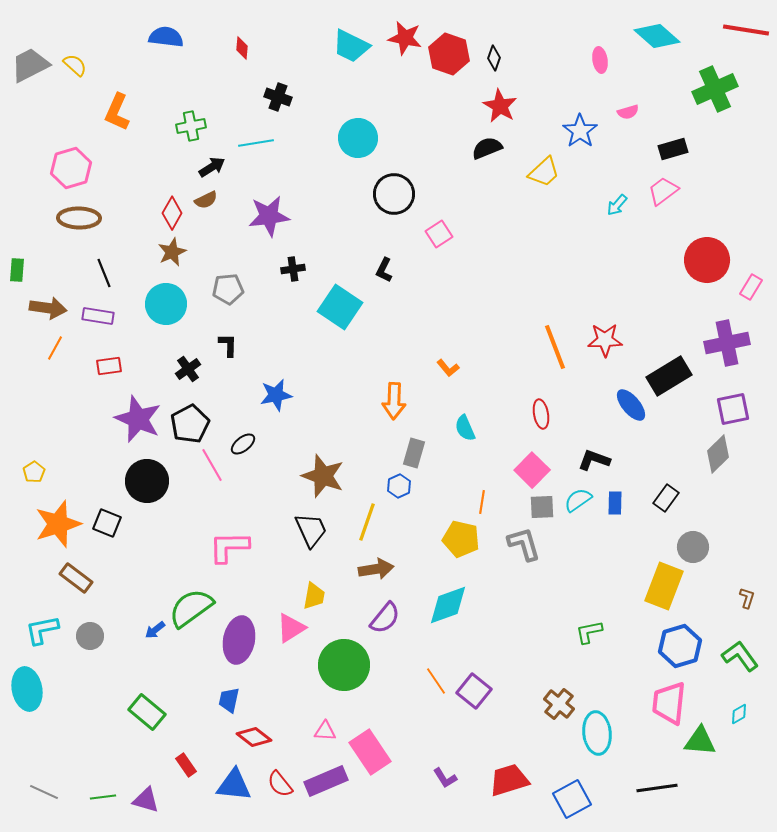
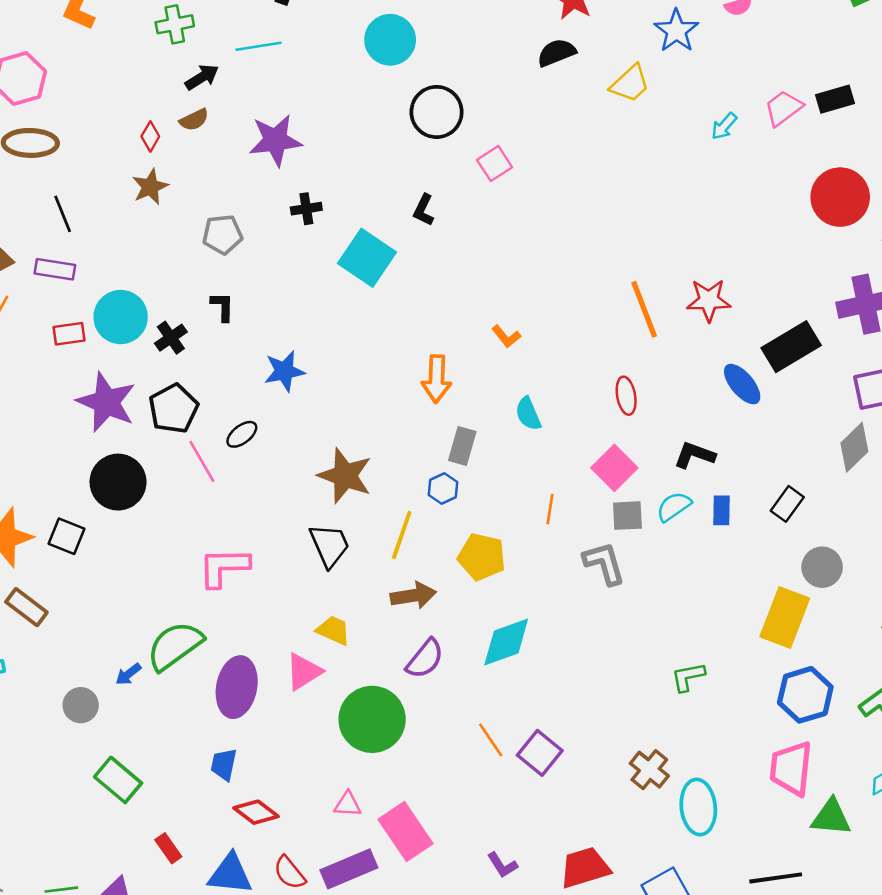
black rectangle: (673, 149) -> (835, 99), moved
red diamond: (172, 213) -> (150, 136), size x0.7
cyan circle: (166, 304) -> (121, 317), moved
yellow pentagon: (461, 539) -> (482, 557), moved
yellow trapezoid: (314, 596) -> (333, 630), turned -76
gray circle: (90, 636) -> (81, 705), moved

